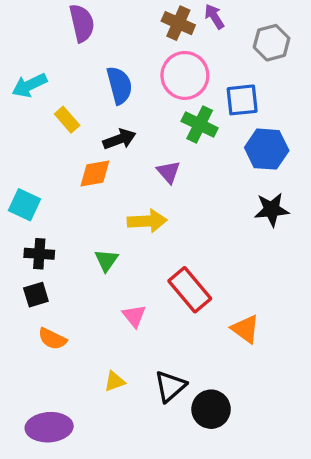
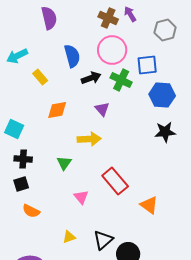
black arrow: (119, 139) -> (91, 78), moved

